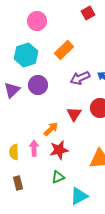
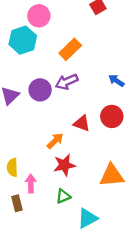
cyan hexagon: (26, 55) -> (23, 40), moved
purple arrow: (80, 78) -> (67, 82), moved
red triangle: (74, 114) -> (82, 123), turned -42
pink arrow: (34, 148) -> (31, 184), moved

